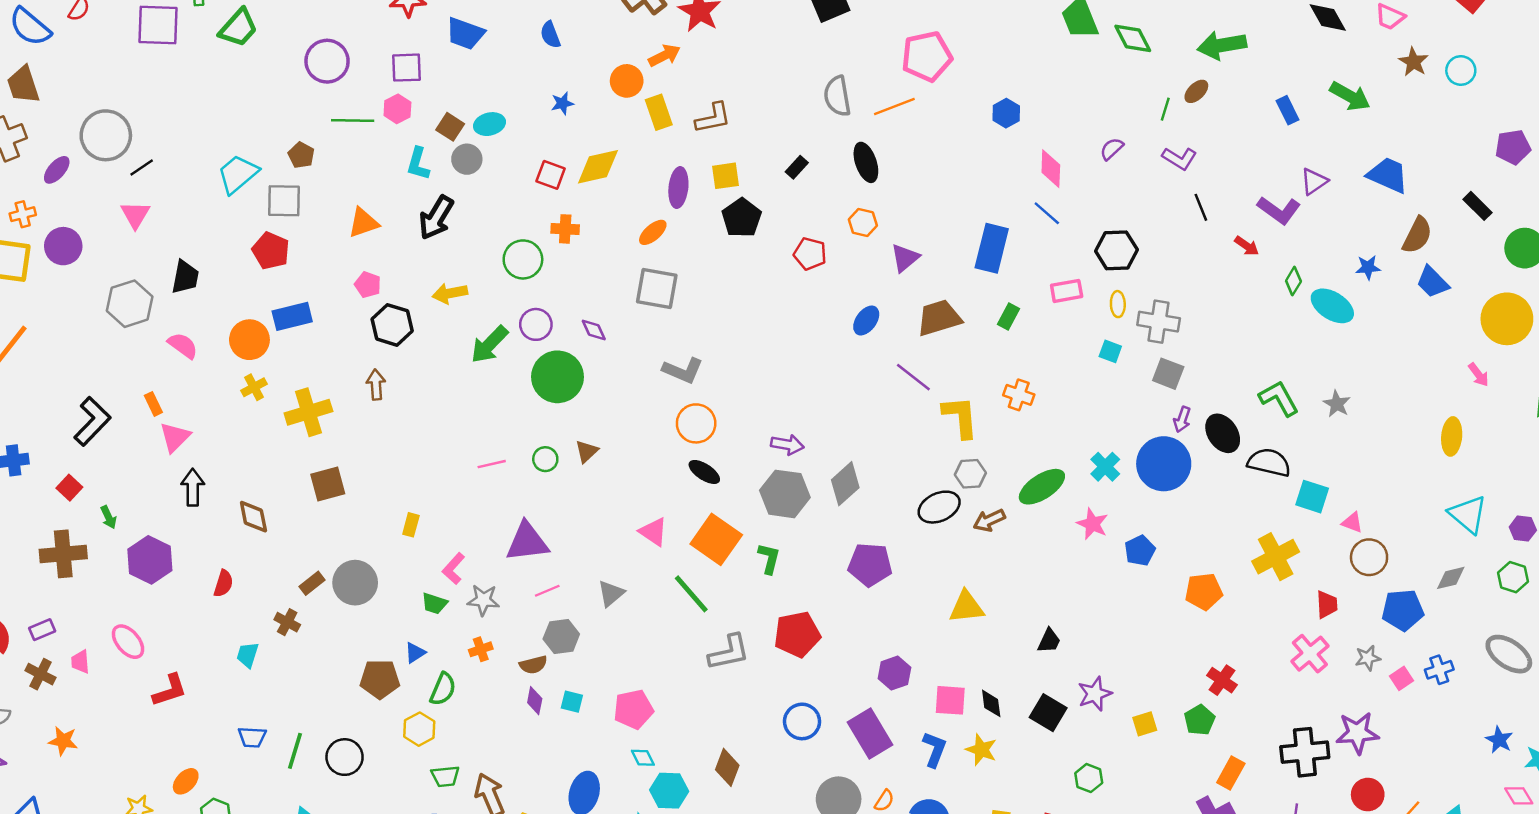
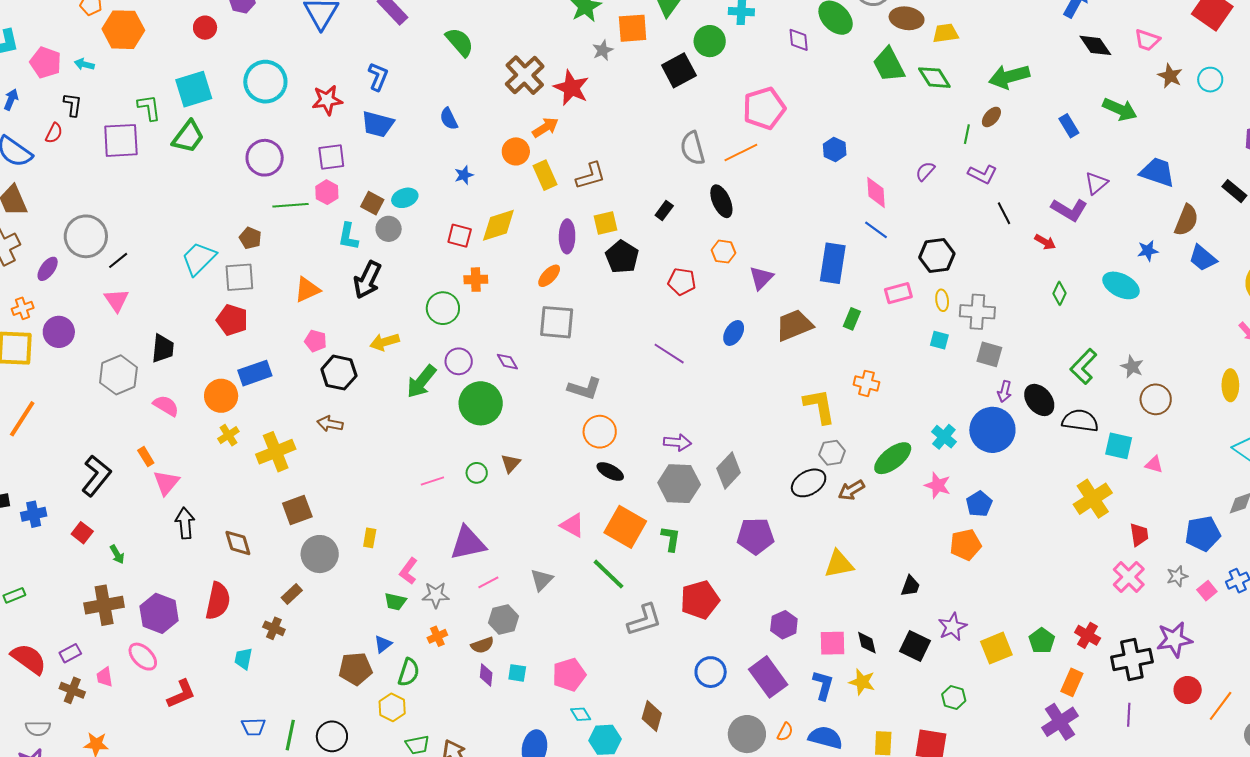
green diamond: (1293, 281) -> (1059, 293), moved
purple line: (913, 377) -> (669, 354), moved
brown arrow: (376, 385) -> (330, 424), turned -70
green L-shape: (1279, 398) -> (1083, 366), turned -102
brown cross: (63, 554) -> (104, 605), moved
brown circle: (1369, 557) -> (1156, 399), moved
purple hexagon: (150, 560) -> (159, 613), moved
red semicircle: (223, 583) -> (218, 601), size x1.6
gray circle: (355, 583) -> (320, 554), moved
orange pentagon: (1204, 592) -> (965, 545), moved
red cross: (1222, 680) -> (1088, 635), moved
yellow square: (1145, 724) -> (996, 648), size x1.5

